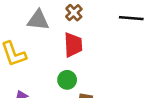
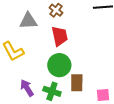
green circle: (67, 80) -> (59, 65), size x1.5

